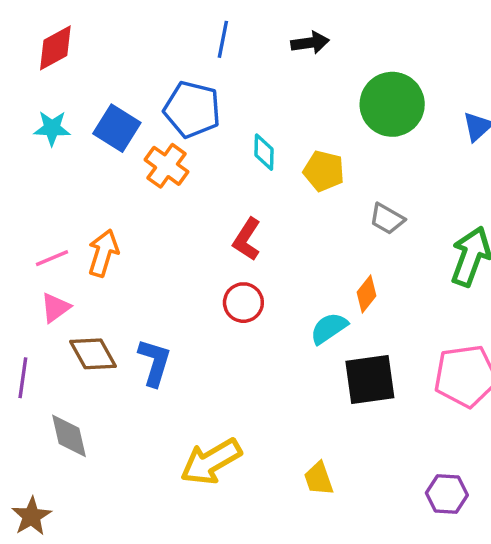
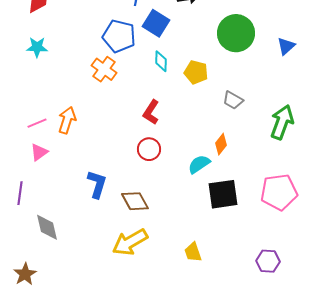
blue square: (117, 128) -> (156, 23), moved
brown diamond: (93, 354) -> (135, 201), moved

